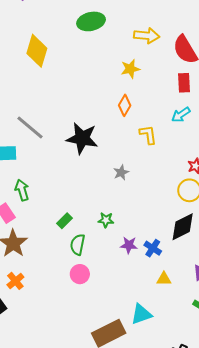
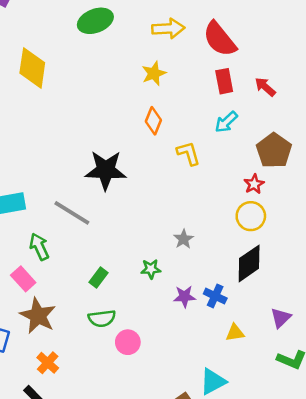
gray line: (30, 128) -> (72, 213), moved
gray star: (121, 172) -> (183, 239), moved
green semicircle: (78, 245) -> (102, 318), moved, turned -100

